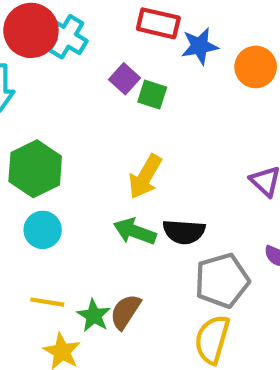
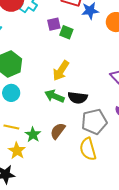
purple square: (125, 79) -> (54, 24), turned 32
brown semicircle: (125, 312) -> (58, 131), moved
yellow semicircle: (212, 339) -> (88, 149), turned -35

